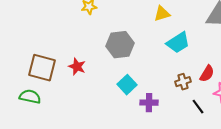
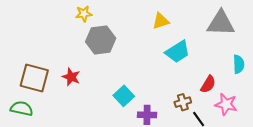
gray hexagon: (120, 45) -> (101, 40), moved
brown cross: (183, 82) -> (183, 102), moved

